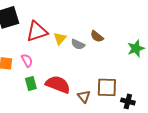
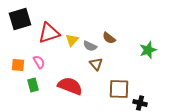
green rectangle: (31, 83) -> (33, 85), moved
brown triangle: (84, 96) -> (96, 64), moved

